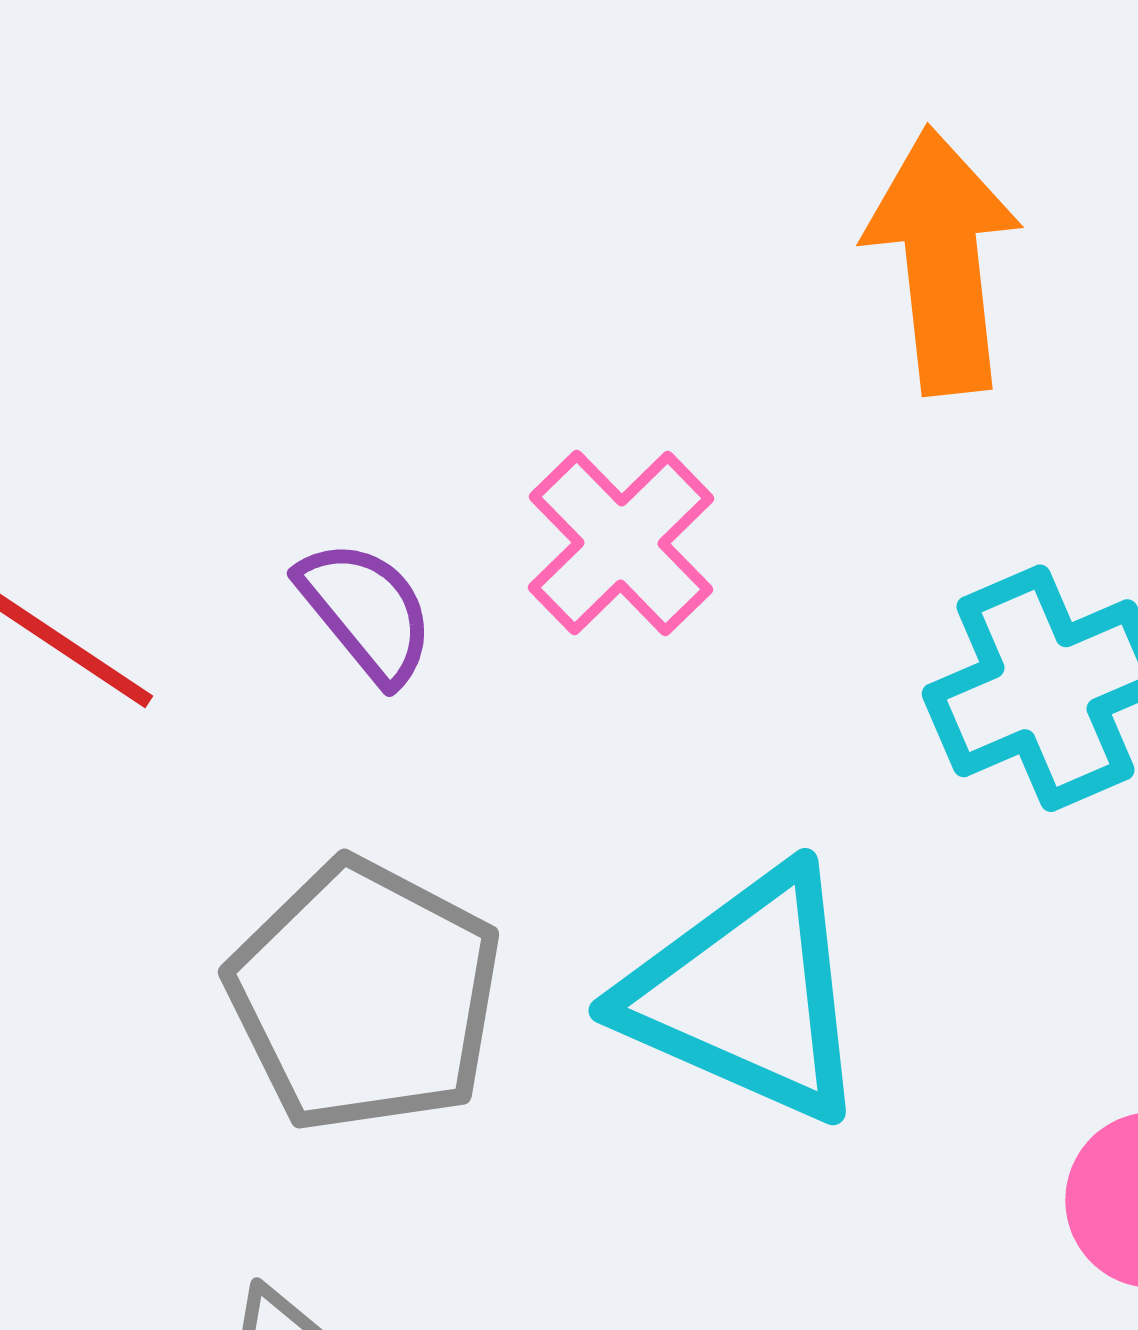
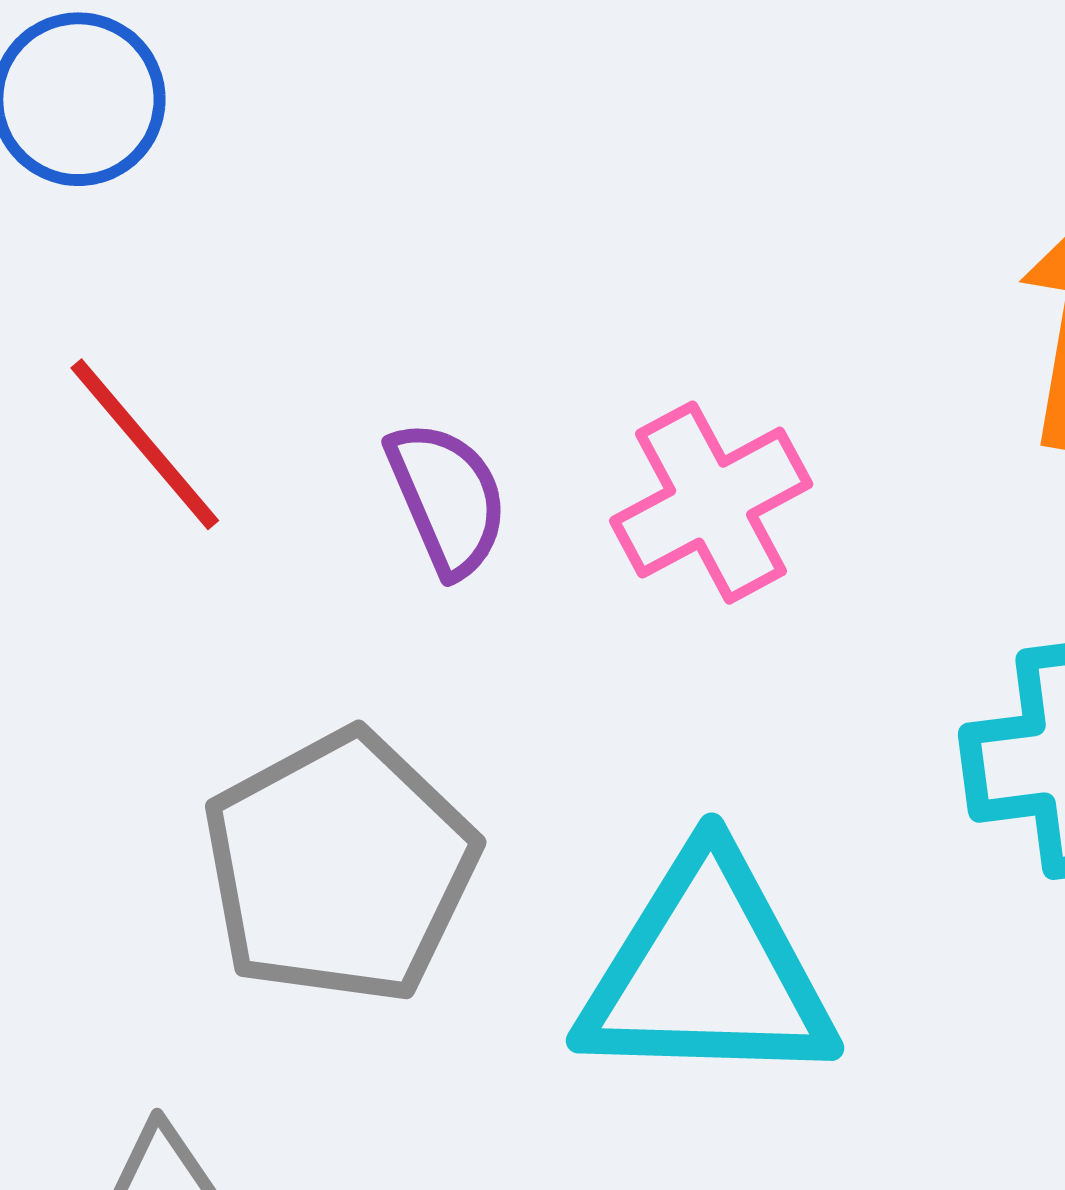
cyan triangle: (747, 995) -> (707, 971), turned -38

